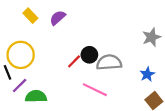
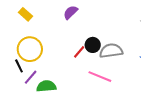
yellow rectangle: (30, 16) -> (26, 14), moved
purple semicircle: (58, 18) -> (70, 12), moved

